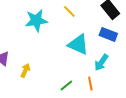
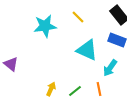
yellow arrow: (25, 70) -> (51, 89), moved

